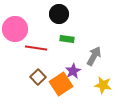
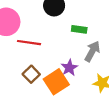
green rectangle: (67, 39) -> (79, 29), moved

